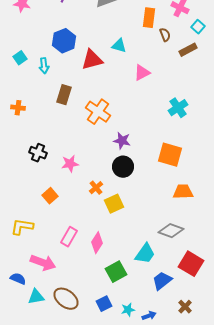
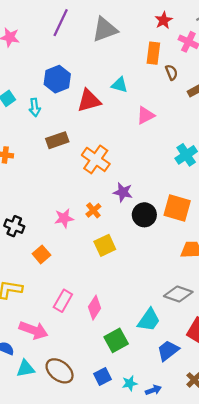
brown rectangle: (64, 95) -> (57, 140), turned 54
black cross: (38, 153) -> (14, 226), moved
black circle: (123, 167) -> (144, 215), moved
orange cross: (96, 188) -> (93, 210), moved
yellow square: (114, 204) -> (105, 245), moved

